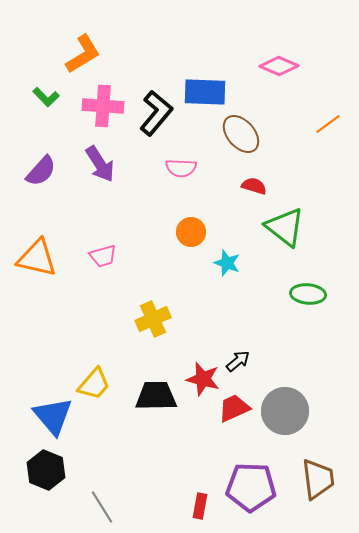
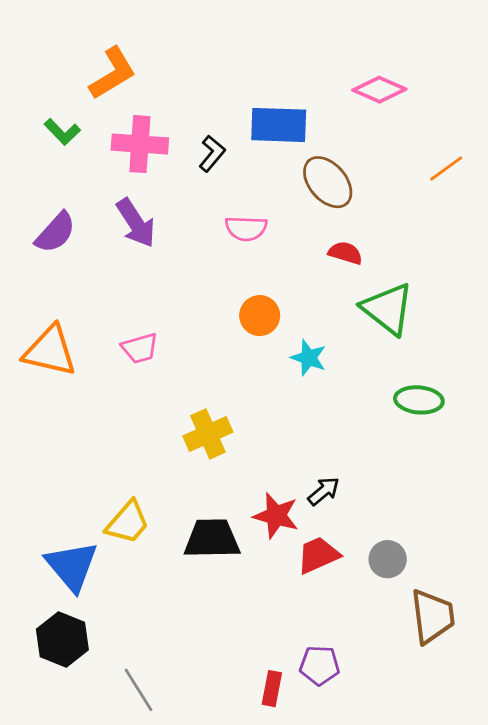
black L-shape: (156, 113) -> (212, 154), size x0.6
gray circle: (285, 411) -> (388, 559), size x0.6
brown trapezoid: (318, 479) -> (433, 616), moved
purple pentagon: (251, 487) -> (320, 665), moved, size x0.6

